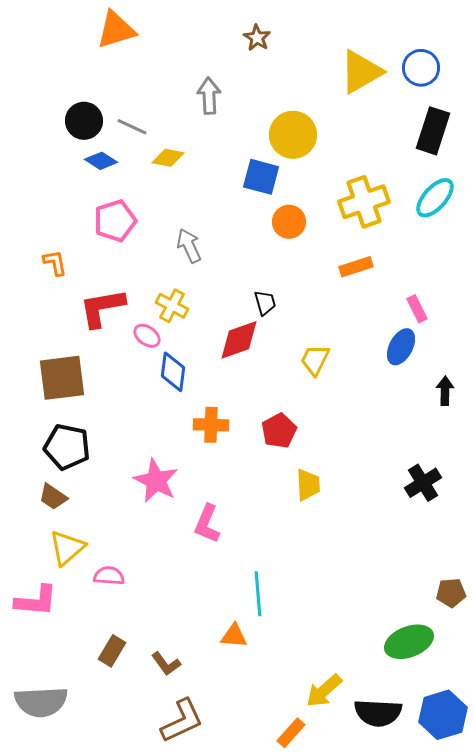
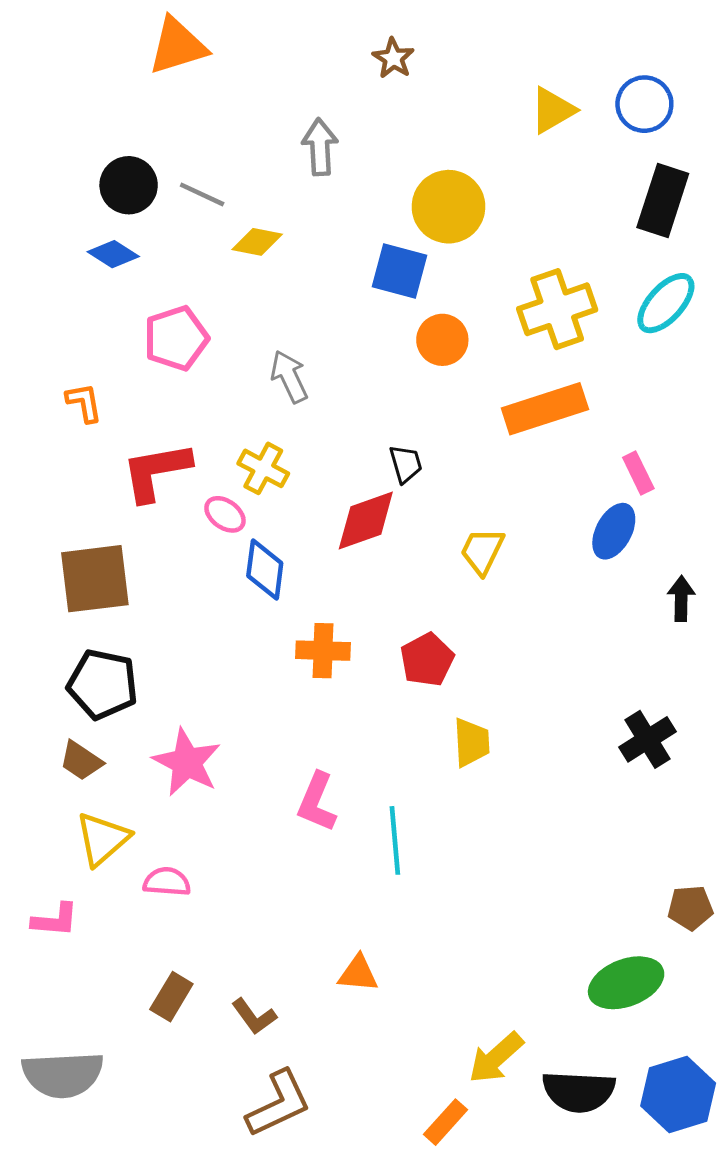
yellow triangle: (361, 72) -> (553, 110), size x0.7
blue diamond: (101, 161) -> (113, 254), moved
orange rectangle: (356, 267) -> (545, 409), size x1.6
pink star: (156, 481) -> (187, 762), moved
cyan line: (258, 594) -> (395, 840), moved
pink L-shape: (36, 601) -> (55, 920), size x0.7

